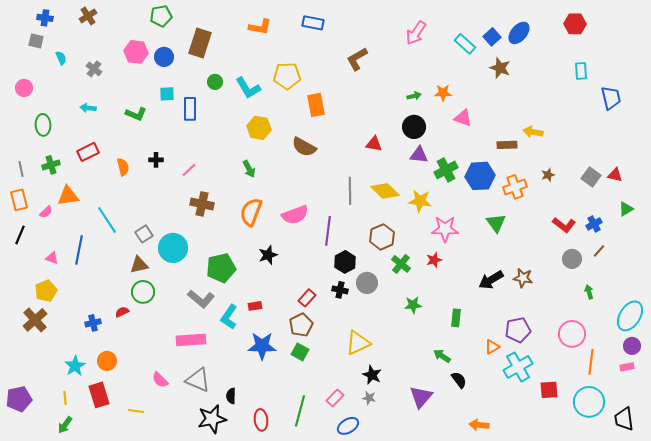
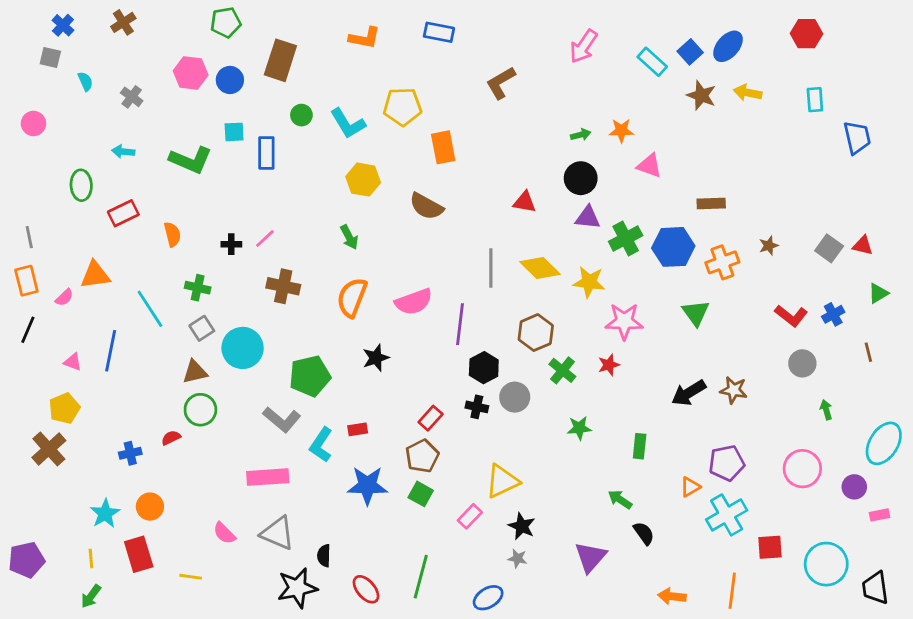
blue cross: (45, 18) -> (63, 25), turned 35
green L-shape: (136, 114) -> (191, 160), size x1.4
green ellipse: (43, 125) -> (81, 185), moved
yellow arrow: (533, 132) -> (748, 93), moved
black cross: (156, 160) -> (231, 244), moved
green cross: (51, 165) -> (198, 288), moved, turned 30
brown line: (599, 251) -> (868, 352), moved, turned -56
purple circle: (632, 346) -> (854, 487), moved
orange line: (591, 362) -> (732, 591), moved
pink rectangle: (335, 398) -> (470, 516), moved
red ellipse: (261, 420) -> (366, 589), turned -35

